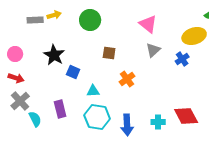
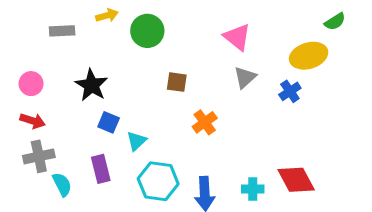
yellow arrow: (54, 15) -> (107, 15), moved
blue square: (73, 72) -> (109, 122), moved
cyan triangle: (93, 91) -> (136, 141), moved, turned -40
gray cross: (20, 101) -> (39, 156), turned 30

